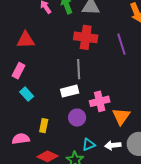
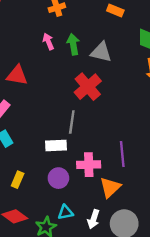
red cross: (86, 37) -> (88, 87), turned 30
purple line: (121, 44) -> (122, 154), moved
white arrow: (113, 145) -> (93, 219), turned -77

